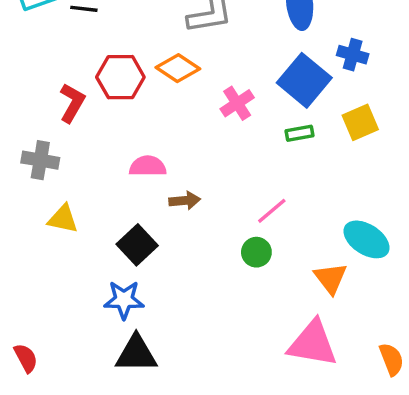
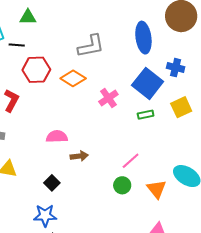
red hexagon: (120, 77) -> (36, 70), moved
black square: (137, 245) -> (52, 183), size x0.7
orange triangle: (331, 278) -> (157, 189), moved

